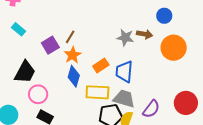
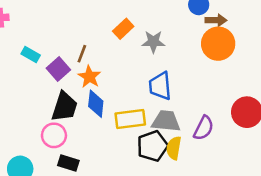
cyan rectangle: (19, 29) -> (31, 54), moved
brown arrow: (145, 34) -> (216, 20), moved
orange rectangle: (101, 66) -> (123, 29), moved
black trapezoid: (25, 72) -> (64, 107), moved

